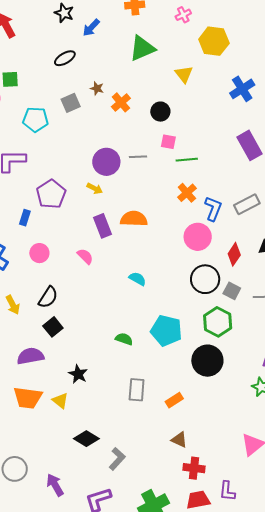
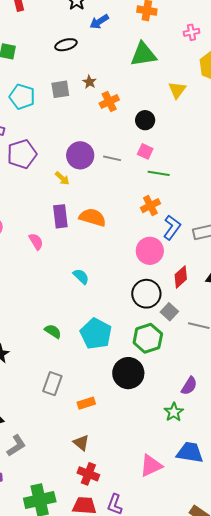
purple pentagon: (51, 194) -> (22, 154), moved

